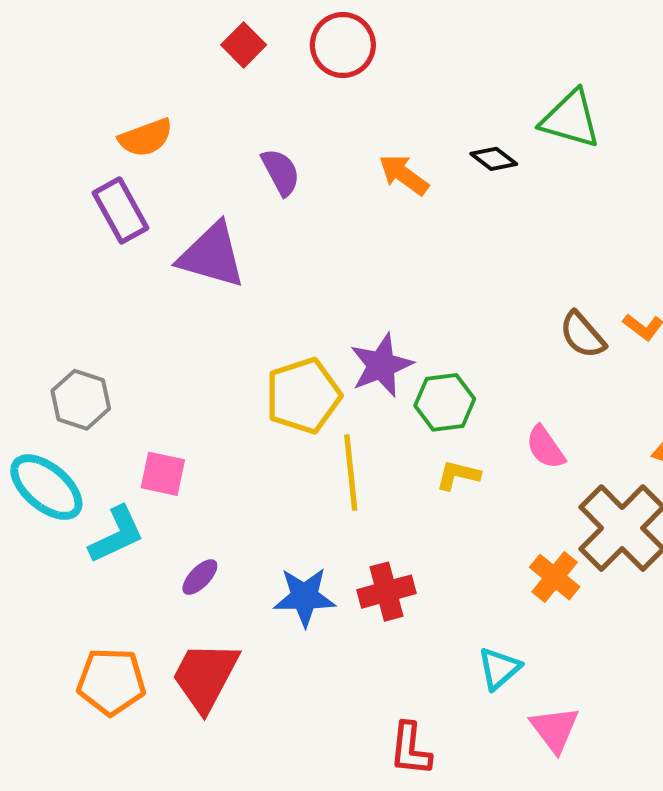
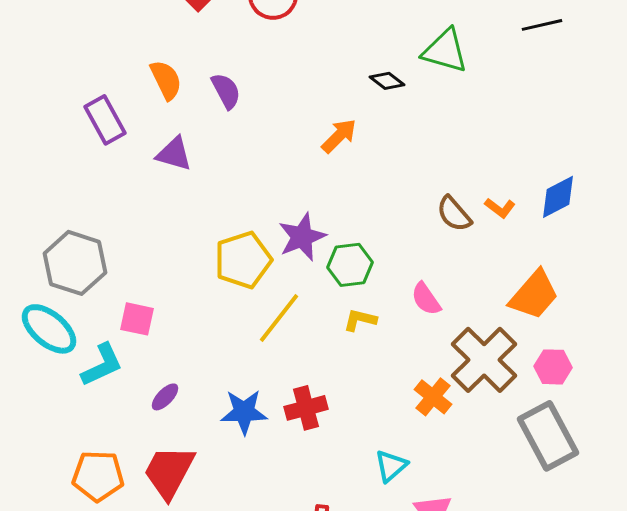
orange semicircle: (146, 138) -> (166, 80), moved, turned -96
orange arrow: (404, 175) -> (339, 136), moved, turned 99
purple triangle: (212, 255) -> (174, 154), size x0.7
gray hexagon: (81, 400) -> (75, 263), size x1.4
yellow line: (351, 472) -> (279, 318), turned 44

